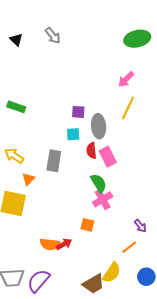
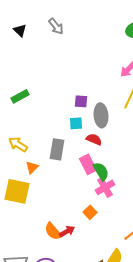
green rectangle: (16, 107) -> (20, 96), turned -48
red semicircle: (91, 151) -> (94, 139), turned 119
pink rectangle: (108, 157) -> (88, 164), moved
orange square: (87, 225) -> (90, 212), turned 32
orange semicircle: (50, 244) -> (53, 231), turned 42

